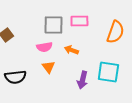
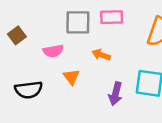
pink semicircle: (44, 47) -> (53, 51), moved

